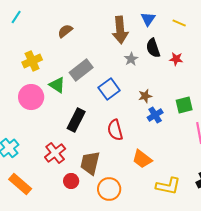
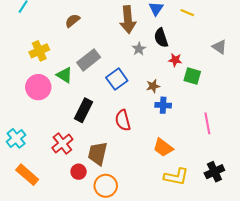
red star: (176, 59) -> (175, 60), moved
green square: (184, 105) -> (192, 76), moved, turned 30
blue cross: (155, 115) -> (163, 105), turned 35
orange trapezoid: (142, 159) -> (163, 148), moved
orange circle: (109, 189) -> (106, 186), moved

